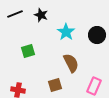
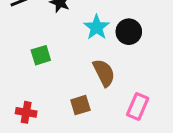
black circle: (97, 35) -> (129, 32), moved

